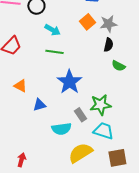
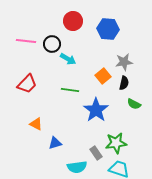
orange square: (87, 22) -> (103, 76), moved
cyan arrow: (52, 30) -> (68, 59), moved
blue star: (69, 82) -> (96, 110), moved

